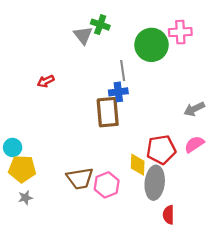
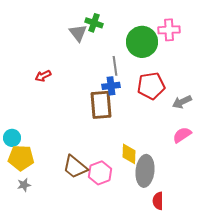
red pentagon: (161, 150) -> (151, 86), moved
brown trapezoid: (80, 178) -> (75, 167), turned 48

